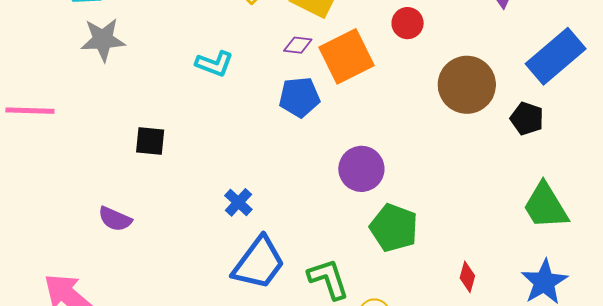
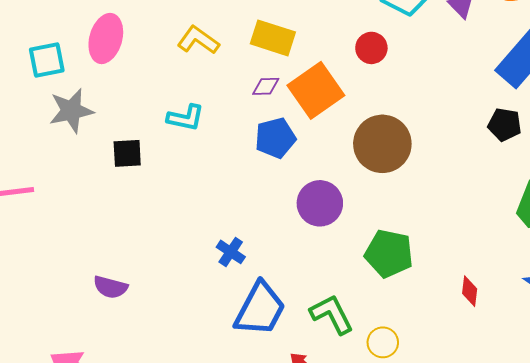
brown circle: (467, 85) -> (382, 144), moved
black square: (150, 141) -> (127, 153), moved
purple circle: (361, 169) -> (320, 203), moved

